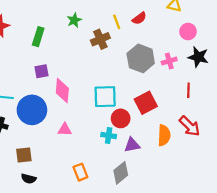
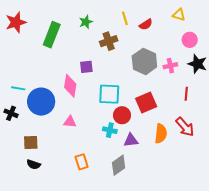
yellow line: (117, 22) -> (125, 18), moved
green rectangle: (38, 37) -> (52, 35), size x1.4
purple square: (41, 71) -> (86, 67), moved

